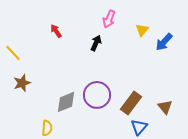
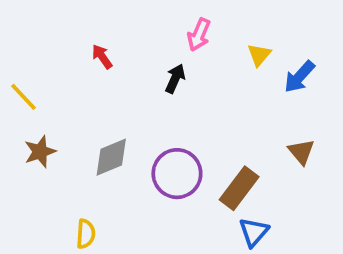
gray diamond: (66, 102) -> (111, 157), moved
brown triangle: (165, 107) -> (301, 152), moved

